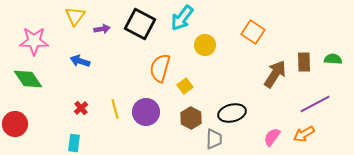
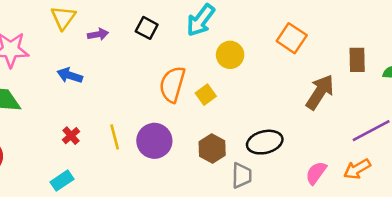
black square: (140, 24) -> (147, 28), size x0.6
brown rectangle: (304, 62) -> (357, 60), moved
yellow square: (185, 86) -> (206, 95), moved
cyan rectangle: (74, 143) -> (62, 181), turned 48

